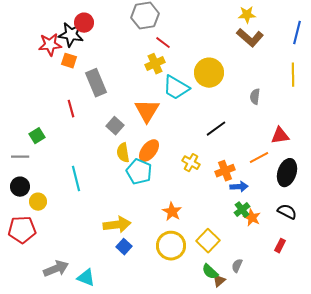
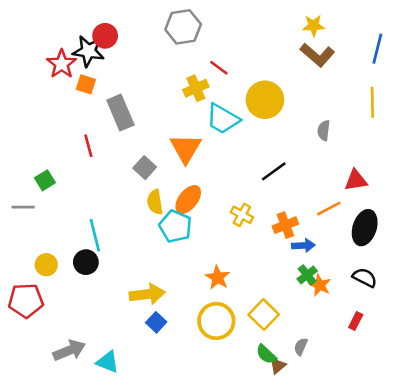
red line: (163, 43) -> (219, 68), moved
red star: (50, 45) -> (62, 64), turned -30
black circle: (20, 187) -> (86, 262), moved

